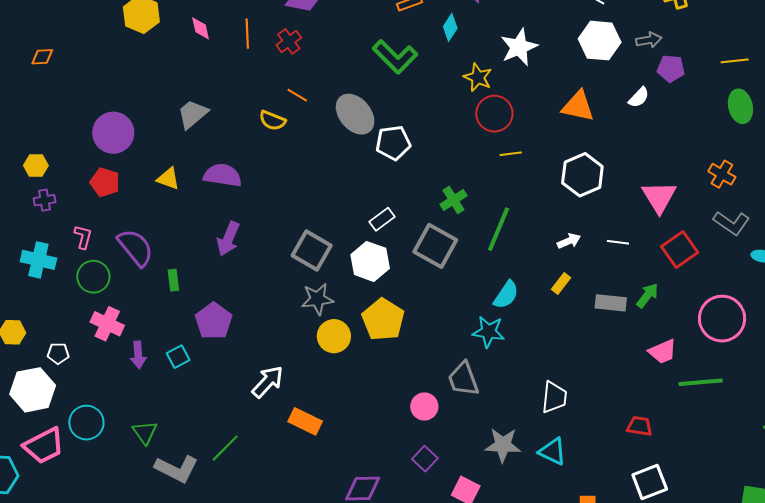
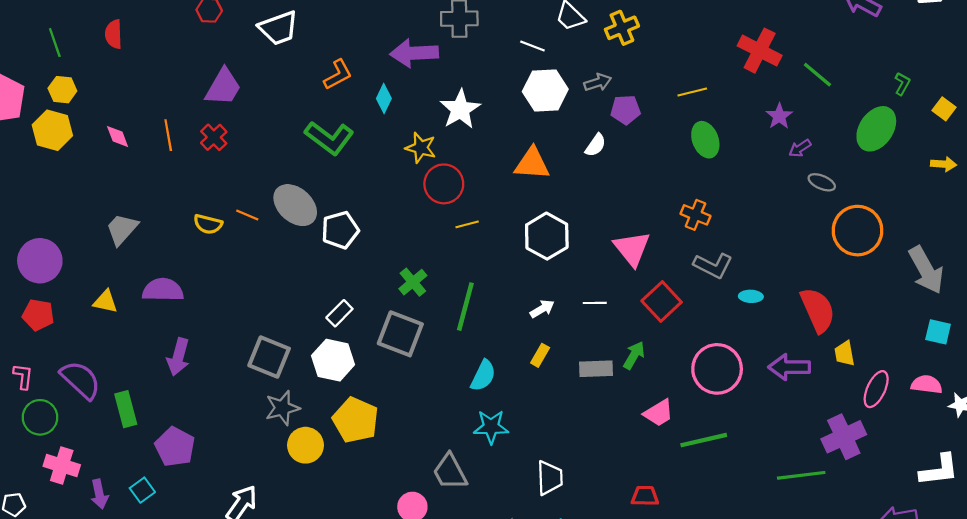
orange line: (297, 95) -> (247, 215), moved
green rectangle: (173, 280) -> (126, 409), size x1.5
cyan star: (489, 332) -> (491, 427), moved

